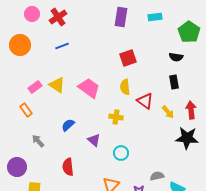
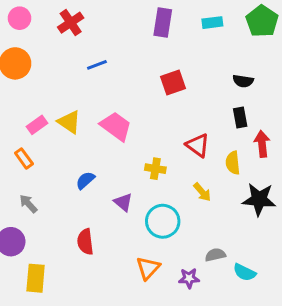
pink circle: (32, 14) -> (20, 18), moved
green pentagon: (189, 32) -> (262, 21), moved
blue line: (62, 46) -> (97, 65), moved
yellow semicircle: (125, 87) -> (233, 163), moved
red arrow: (191, 110) -> (262, 144), moved
yellow arrow: (168, 112) -> (202, 192), moved
gray arrow: (38, 141) -> (28, 204), moved
cyan circle: (121, 153) -> (163, 221), size x1.5

